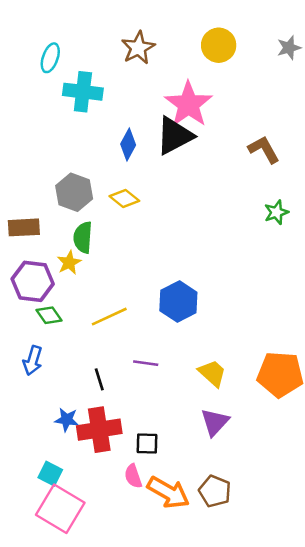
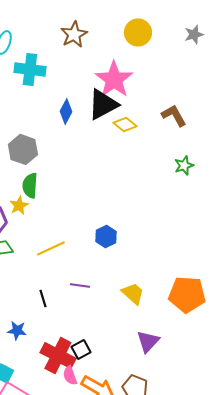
yellow diamond: (124, 198) -> (125, 124), moved
blue hexagon: (178, 302) -> (106, 236), size x0.7
purple triangle: (215, 422) -> (148, 341), moved
red cross: (99, 430) -> (58, 355), moved, turned 36
black square: (147, 443) -> (81, 349), turned -30

